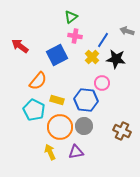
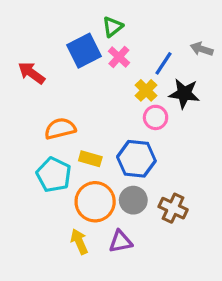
pink cross: (75, 36) -> (119, 57), turned 32
blue square: (57, 55) -> (84, 51), moved
orange semicircle: (38, 81) -> (60, 129), turned -144
pink circle: (102, 83) -> (156, 117), moved
brown cross: (122, 131) -> (173, 208), moved

